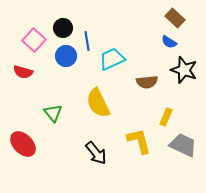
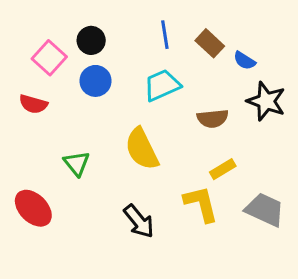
brown rectangle: (175, 18) -> (210, 43), moved
blue line: (87, 41) -> (165, 35), moved
yellow rectangle: (166, 117) -> (223, 169), moved, turned 36

